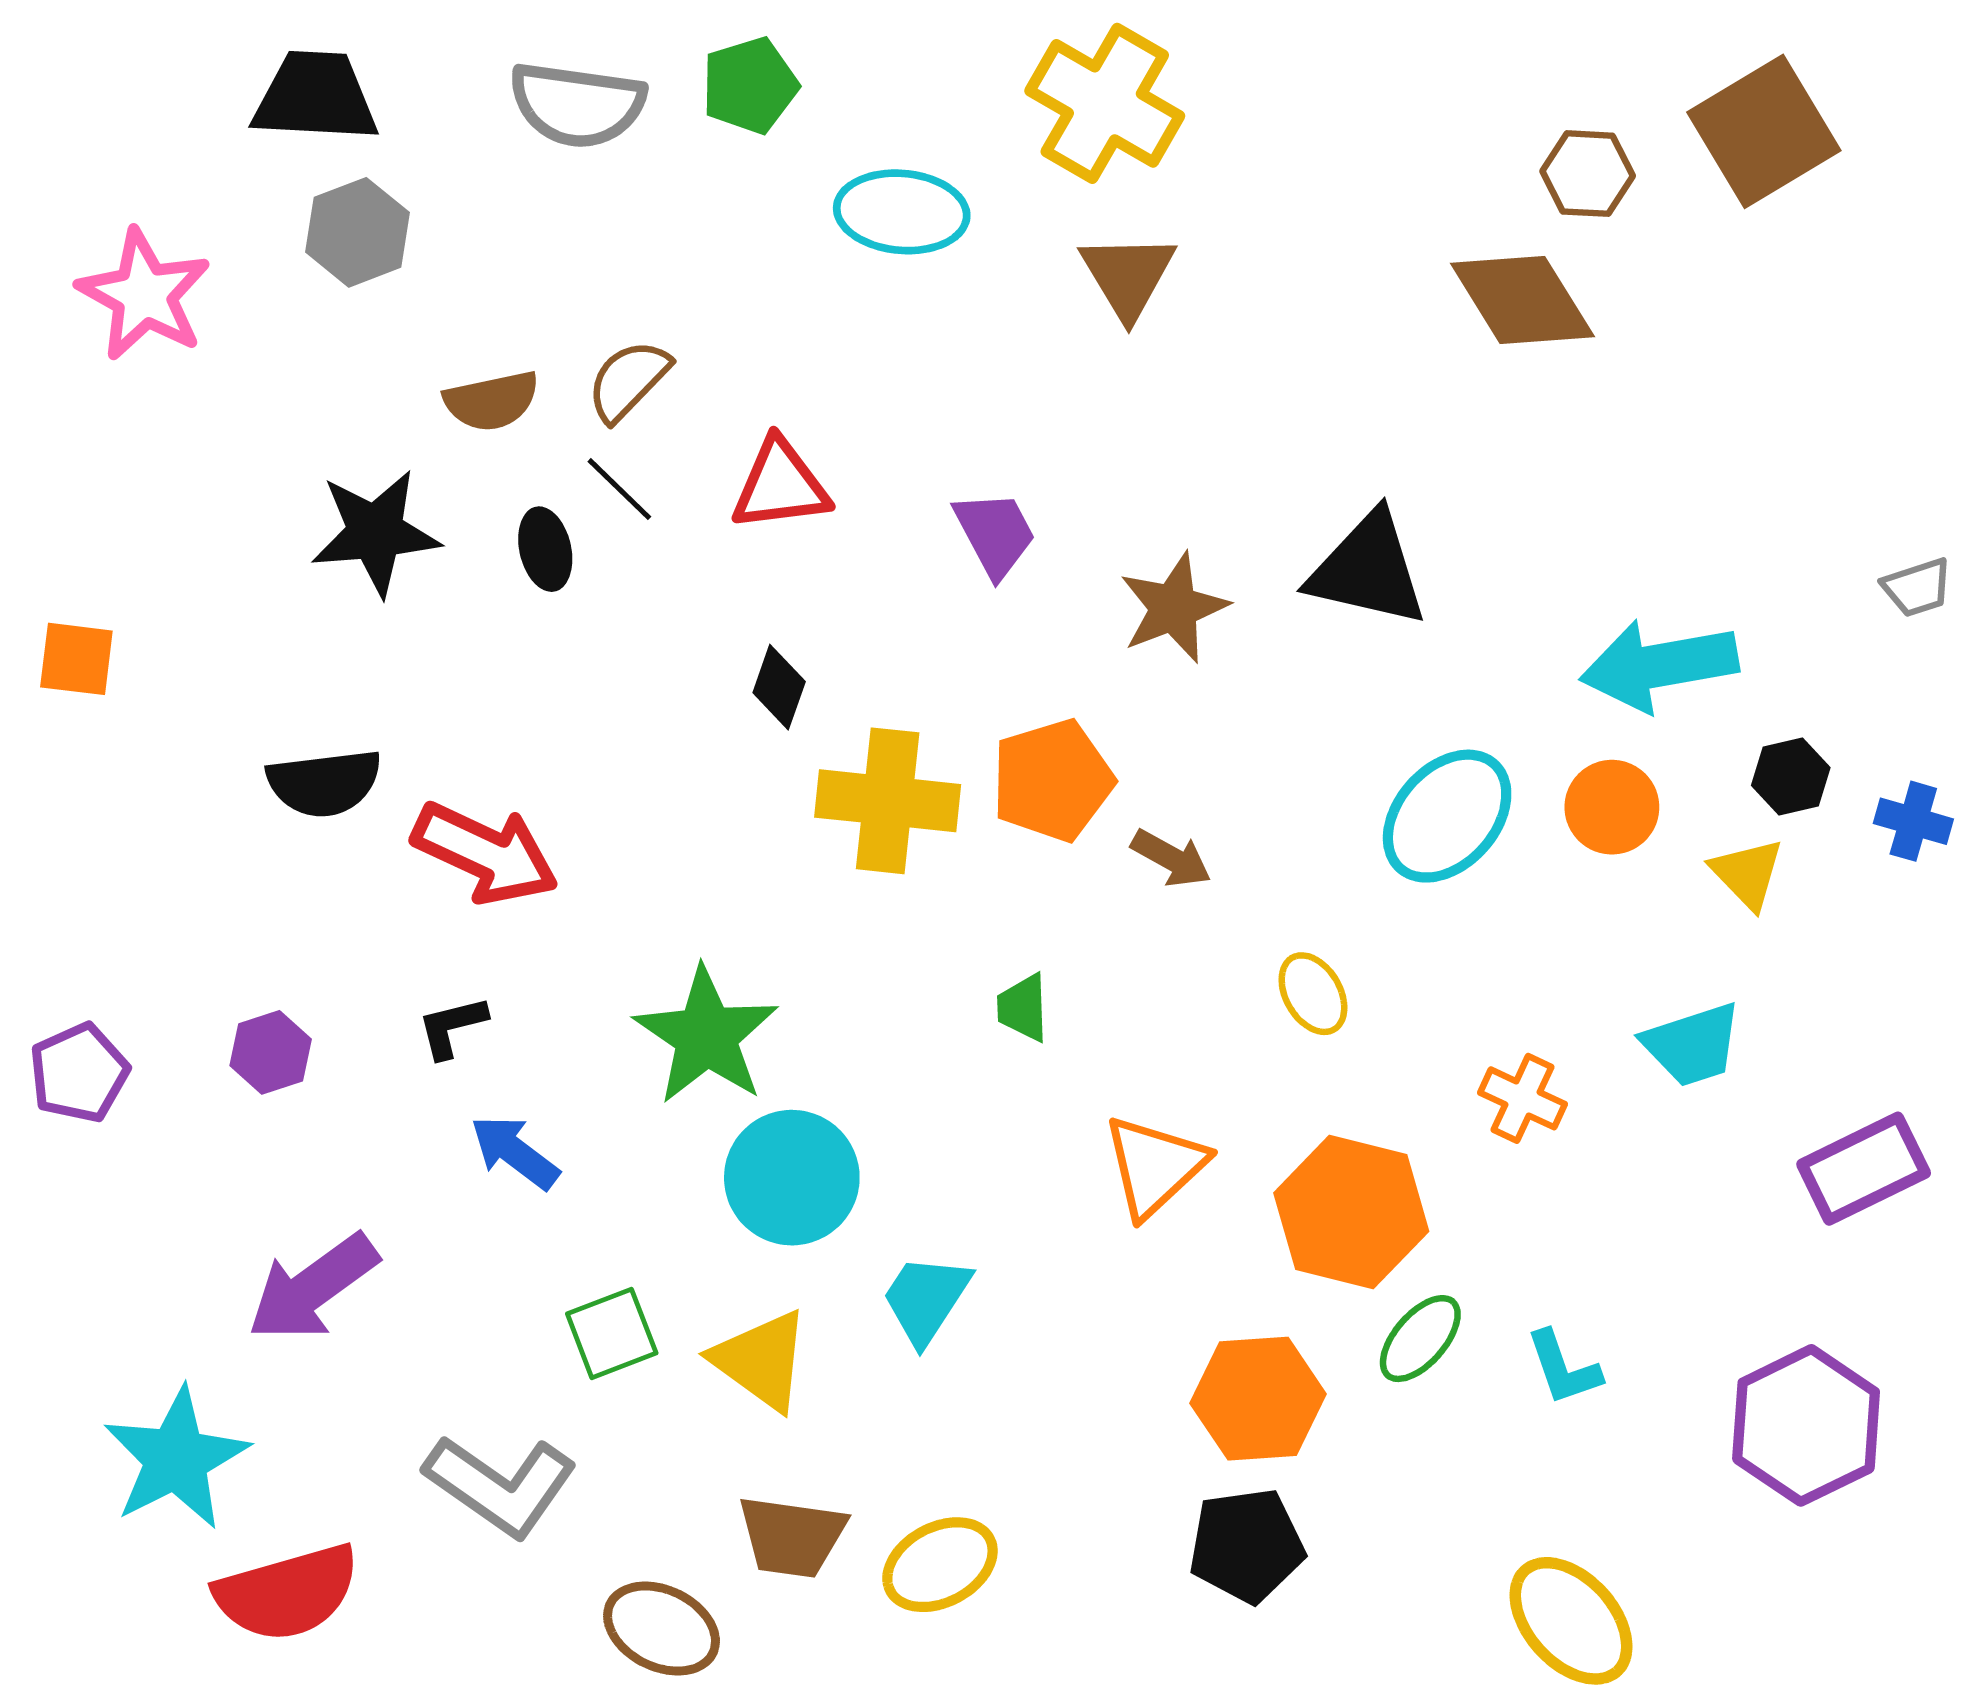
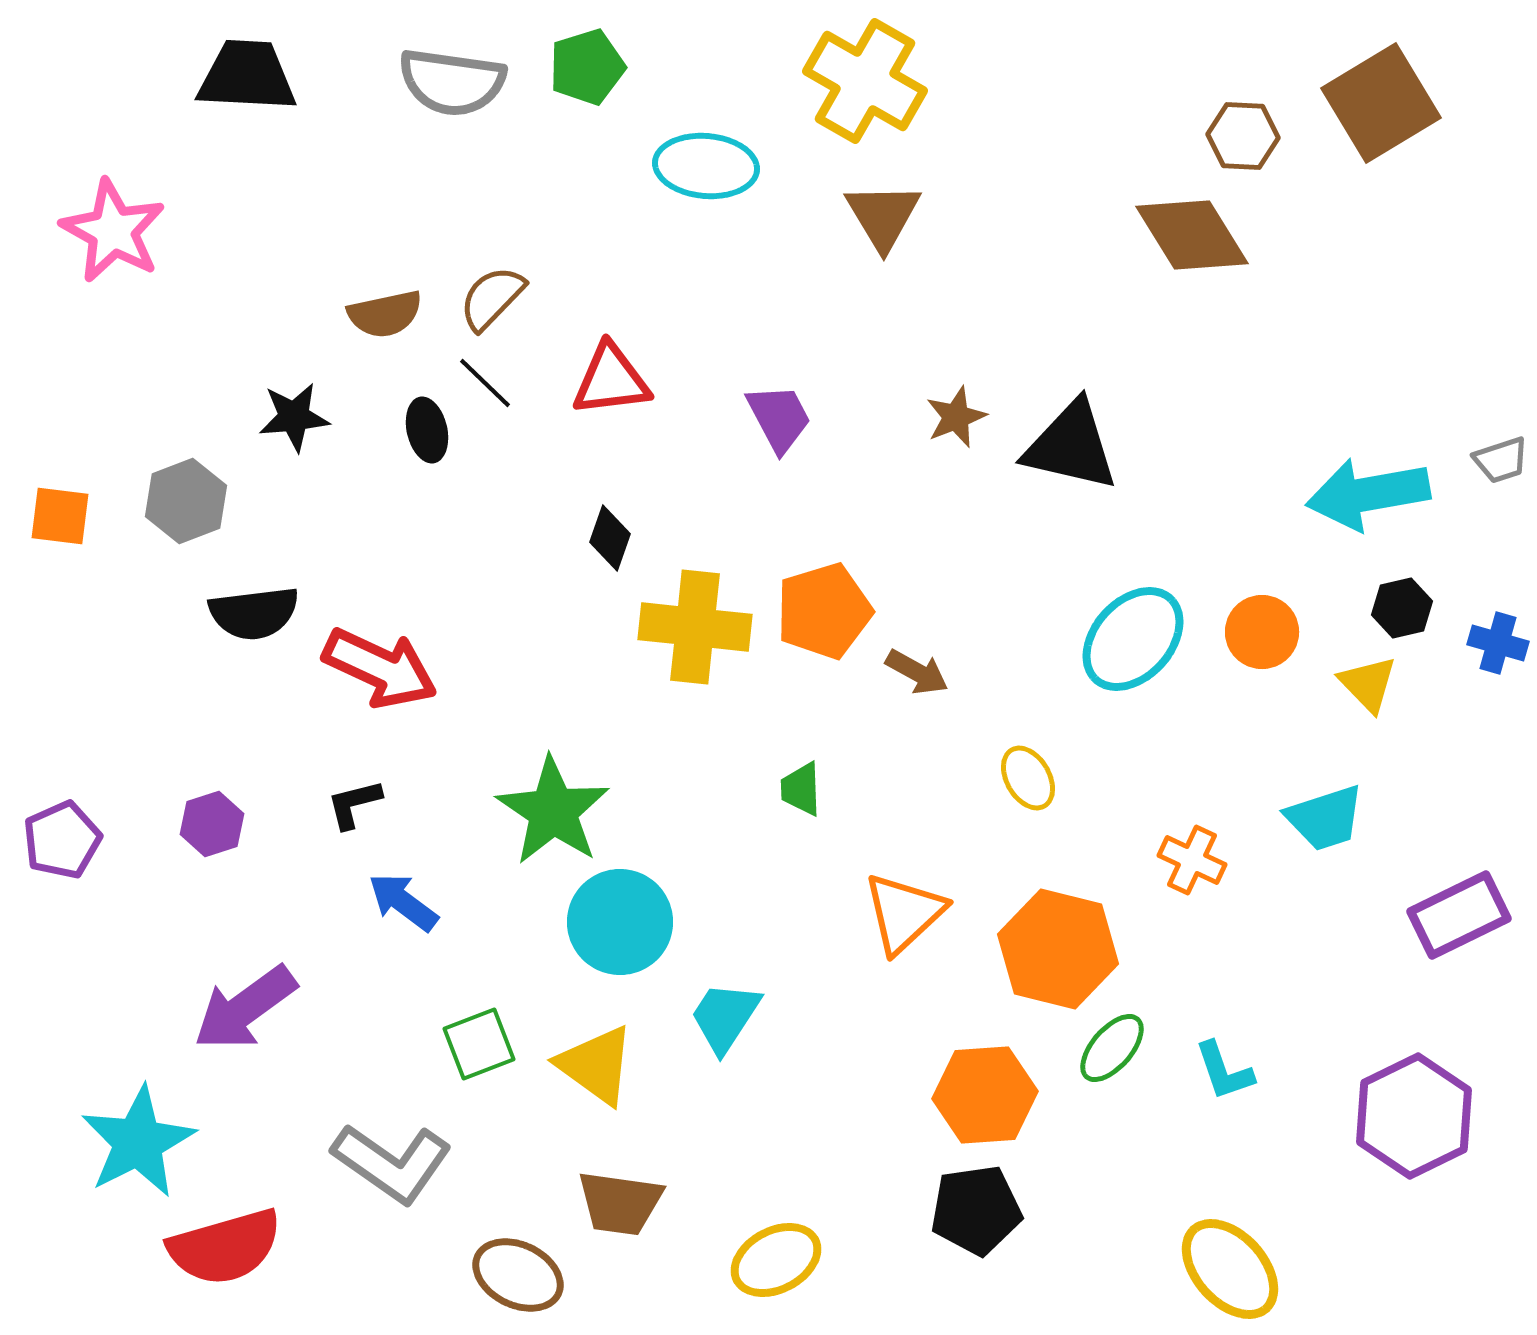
gray hexagon: (357, 232) -> (186, 501), moved
black star: (375, 533) -> (294, 417), size x0.7
brown star: (1174, 608) -> (956, 417), moved, size x0.7
cyan arrow: (1659, 665) -> (1368, 494), moved
yellow ellipse: (940, 1565) -> (776, 1260), moved

